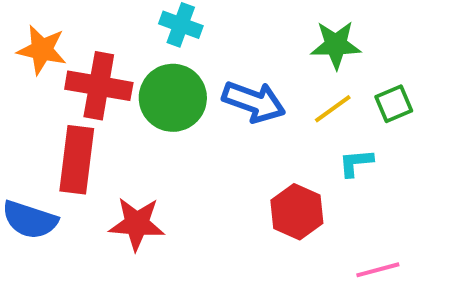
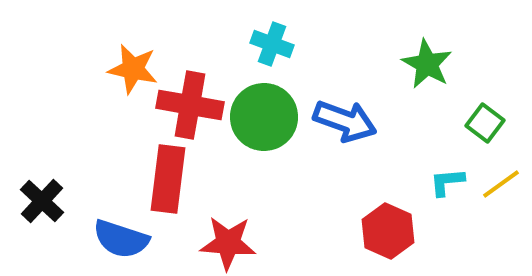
green star: (336, 45) -> (427, 64), turned 30
green square: (394, 104) -> (485, 123), turned -30
yellow line: (333, 109) -> (501, 184), moved

